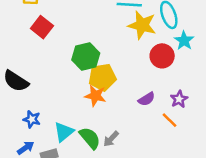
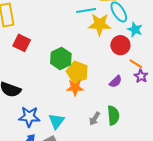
yellow pentagon: (102, 77) -> (77, 72), turned -30
blue star: (32, 119) -> (29, 117), size x1.5
orange line: (169, 120) -> (136, 64), moved
green semicircle: (90, 138) -> (113, 115), moved, turned 48

